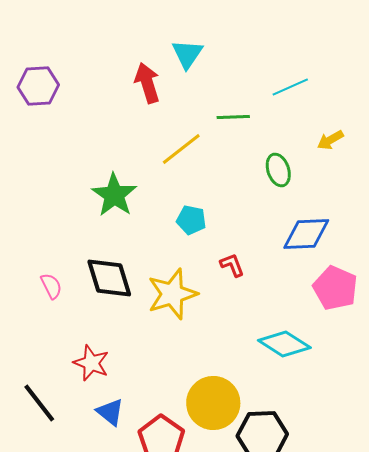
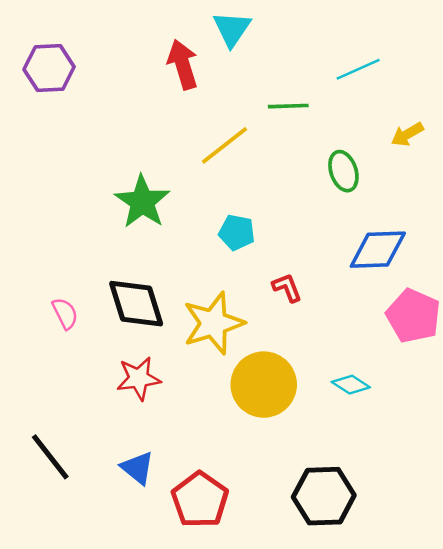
cyan diamond: (284, 344) -> (351, 385), size x0.6
red star: (91, 363) -> (139, 378), moved, turned -30
yellow circle: (213, 403) -> (264, 385), moved

